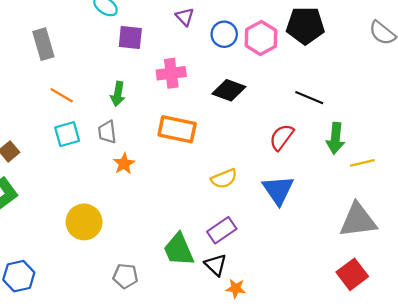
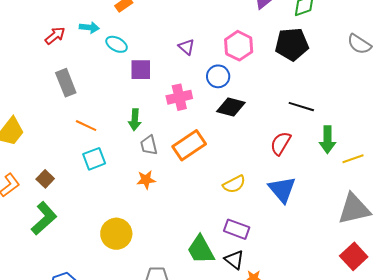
blue circle: (224, 34) -> (218, 76), moved
pink hexagon: (261, 38) -> (239, 46), moved
orange rectangle: (177, 129) -> (189, 145), turned -40
gray trapezoid: (107, 132) -> (149, 145), moved
orange star: (124, 164) -> (146, 180), turned 30
purple rectangle: (222, 230) -> (237, 229), turned 60

